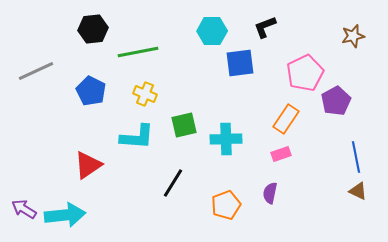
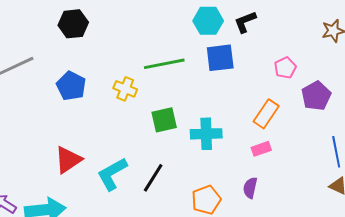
cyan hexagon: (212, 31) -> (208, 21), moved
green line: (138, 52) -> (164, 64), moved
pink pentagon: (305, 73) -> (285, 68), size x0.6
cyan L-shape: (137, 137) -> (112, 174), moved, turned 147

